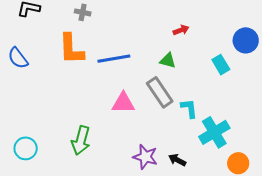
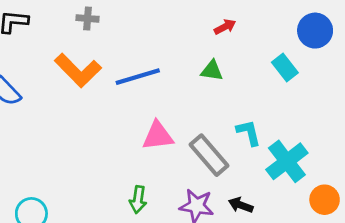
orange L-shape: (71, 49) -> (78, 70), turned -36
gray rectangle: (160, 92) -> (209, 155), moved
green arrow: (81, 140) -> (138, 200), moved, size x0.7

